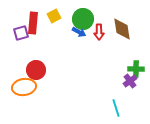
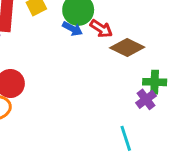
brown diamond: (122, 29) -> (127, 47), moved, turned -55
red arrow: (99, 32) -> (101, 29), turned -56

